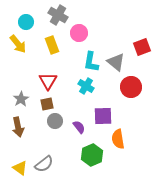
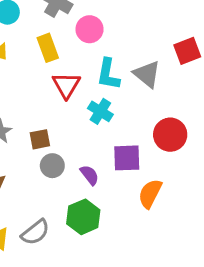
red triangle: (48, 81) -> (66, 85), moved
red circle: (131, 87) -> (170, 135), moved
orange semicircle: (118, 139) -> (150, 194), turned 36
green hexagon: (92, 155) -> (83, 217), moved

